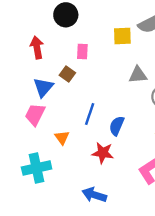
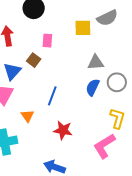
blue semicircle: (117, 126) -> (93, 87), moved

